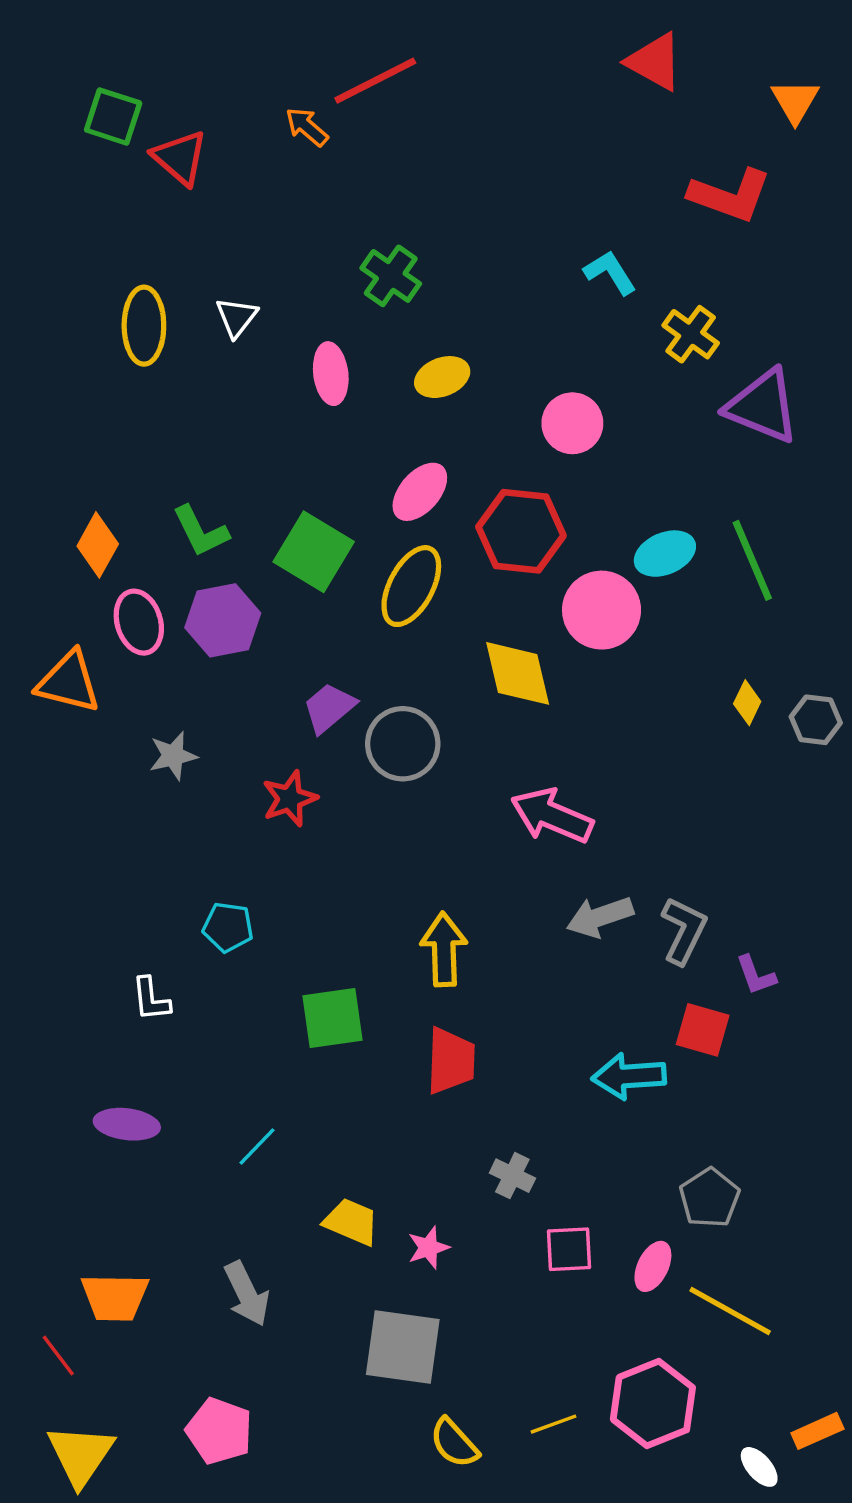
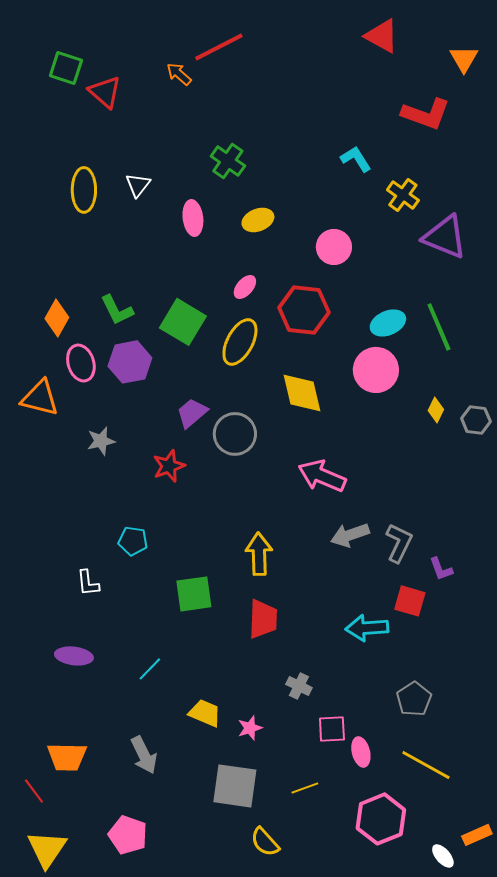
pink ellipse: (420, 492) -> (245, 287), size x0.7
pink circle: (602, 610) -> (376, 370), moved
pink ellipse: (653, 1266) -> (361, 752), moved, turned -40
yellow line: (554, 1424) -> (305, 788), moved

